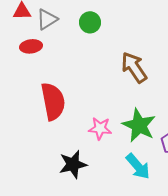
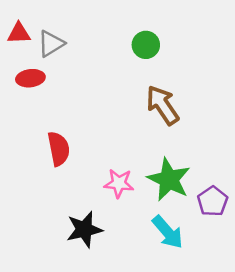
green circle: (90, 22) -> (146, 45), moved
red semicircle: (53, 101) -> (59, 149), size x0.7

